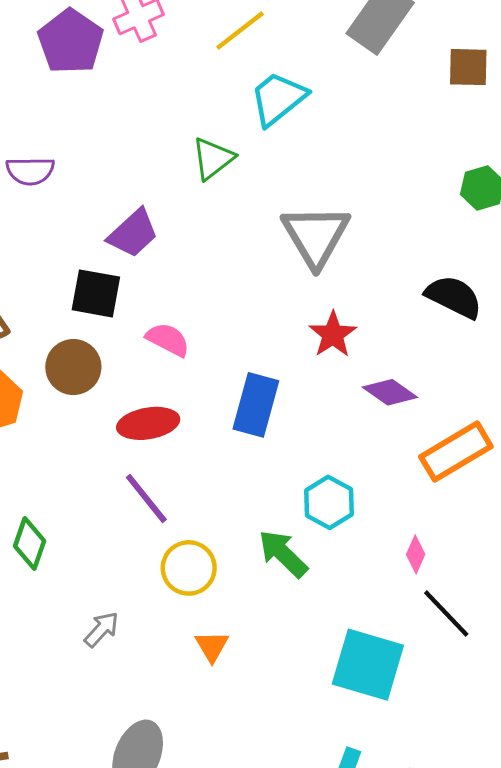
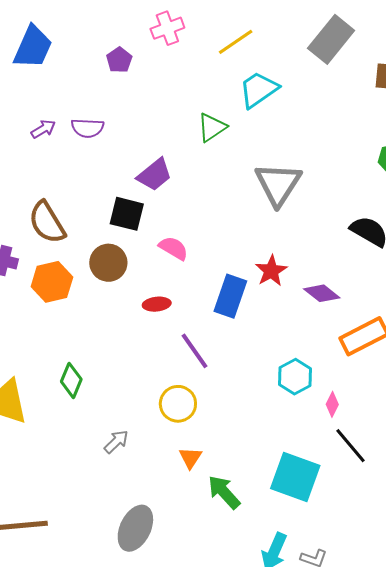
purple pentagon: (71, 41) -> (119, 60), moved, size x0.6
red star: (333, 334) -> (271, 271), moved
red ellipse: (148, 423) -> (157, 304), size x0.7
purple line: (146, 499) -> (195, 351), moved
cyan hexagon: (329, 502) -> (295, 377), moved
green arrow: (283, 554) -> (224, 492), moved

